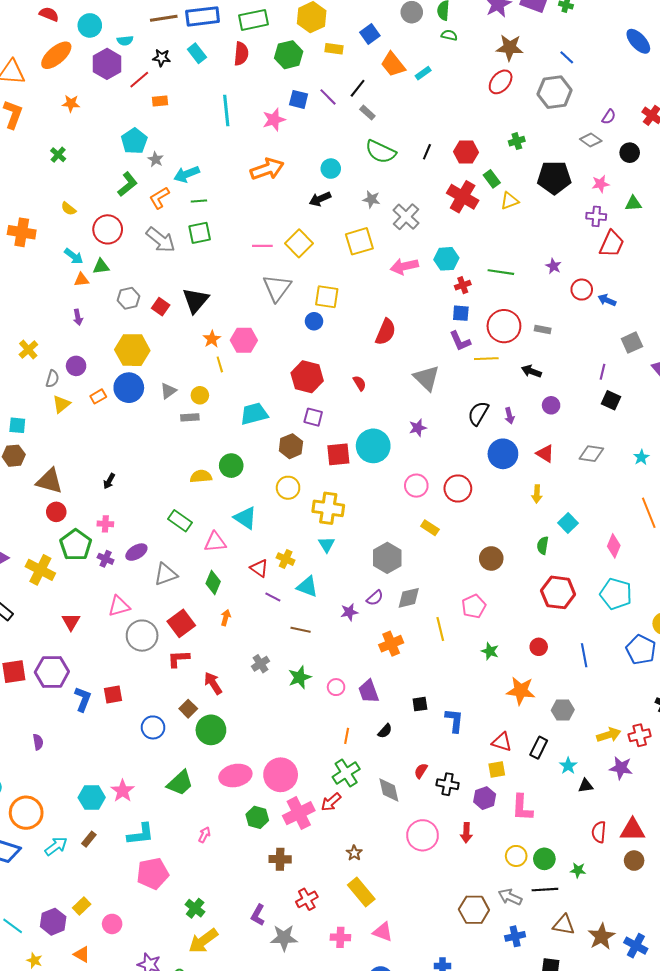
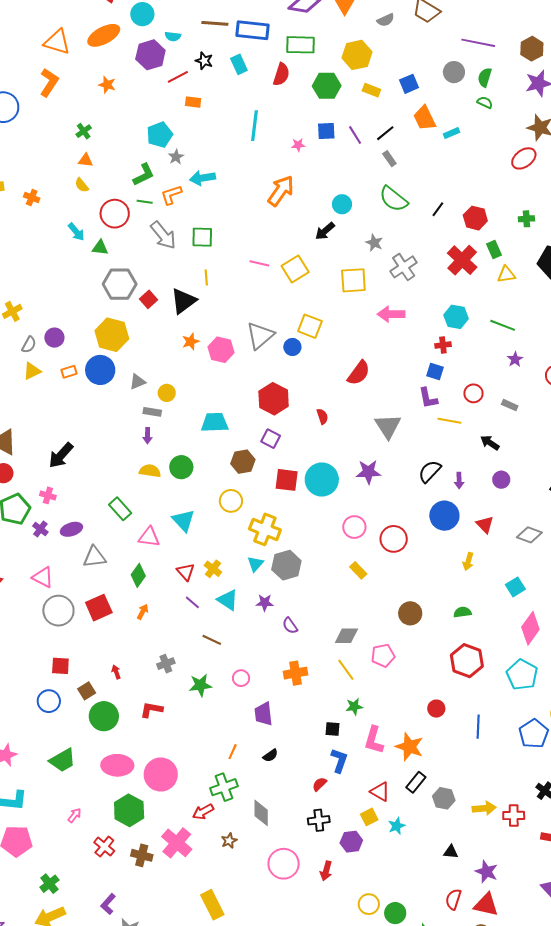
blue square: (299, 99) -> (326, 131), turned -30
pink star: (274, 120) -> (298, 145), size x0.6
orange arrow: (267, 169) -> (281, 191), turned -48
black arrow: (320, 199) -> (325, 231), turned -30
green line: (199, 201) -> (145, 202), moved
orange cross: (22, 232) -> (32, 197), size x0.6
cyan hexagon: (446, 259) -> (456, 317), moved
purple star: (553, 266) -> (515, 359), moved
green line: (501, 272) -> (503, 325), moved
orange triangle: (81, 280) -> (86, 160), moved
gray triangle: (277, 288) -> (260, 336), moved
gray hexagon: (128, 298) -> (120, 284), size x1.5
purple arrow: (78, 317) -> (148, 436), moved
red circle: (504, 326) -> (473, 393), size x0.6
yellow line: (220, 364) -> (206, 278), moved
purple star: (418, 428) -> (368, 472), size x1.4
black arrow: (109, 481) -> (61, 455), size x1.8
cyan square: (568, 523) -> (515, 587), moved
green semicircle: (543, 545) -> (462, 612), turned 60
pink diamond: (614, 546) -> (530, 628), size x1.4
gray hexagon: (387, 558) -> (286, 565), moved
purple semicircle: (375, 598) -> (290, 626), turned 84
gray diamond: (409, 598) -> (346, 636), moved
pink triangle: (119, 606) -> (43, 577), turned 30
purple star: (349, 612) -> (265, 603), moved
yellow line: (440, 629) -> (346, 670), turned -35
green star: (490, 651) -> (354, 706), moved, turned 30
red L-shape: (178, 659) -> (151, 710), moved
red arrow: (213, 683) -> (116, 672), size x0.6
pink circle: (336, 687) -> (241, 678), moved
red square: (113, 694) -> (60, 666), moved
black square: (420, 704) -> (333, 729), moved
gray hexagon: (563, 710) -> (444, 798), moved
black rectangle: (539, 748) -> (416, 782), moved
cyan star: (568, 766) -> (397, 826), moved
purple star: (621, 768) -> (487, 872), moved
yellow square: (497, 769) -> (369, 817), turned -30
red semicircle: (421, 771) -> (319, 784), moved
black cross: (448, 784) -> (319, 820), turned -30
pink L-shape: (522, 808) -> (374, 740), moved
pink cross: (299, 813) -> (177, 843), moved, turned -36
green hexagon: (257, 817) -> (129, 810), size x1.4
brown star: (354, 853) -> (229, 841), moved
red cross: (307, 899) -> (104, 847), moved, turned -35

